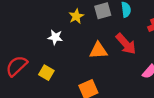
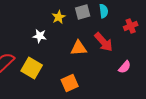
yellow square: (46, 73) -> (32, 68), size x1.5

